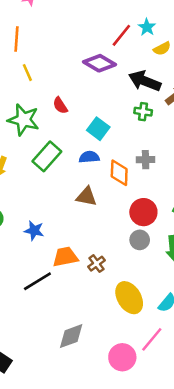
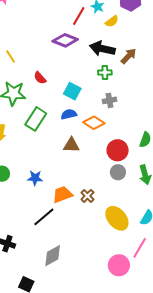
gray cross: (146, 160) -> (109, 100), moved
orange diamond: (119, 173) -> (94, 123), turned -50
gray diamond: (71, 336) -> (53, 256), moved

